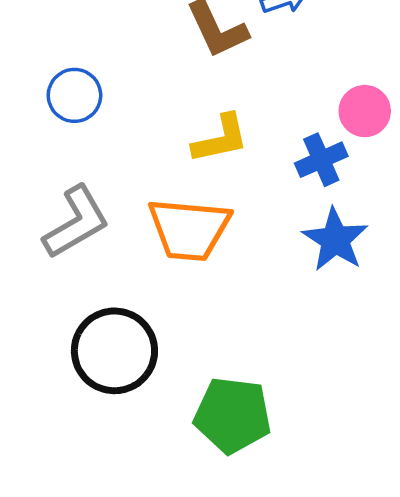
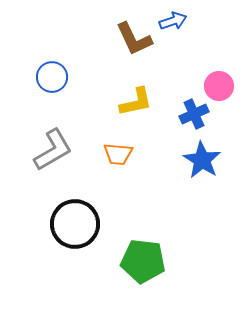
orange trapezoid: (189, 229) -> (118, 154), size x0.6

